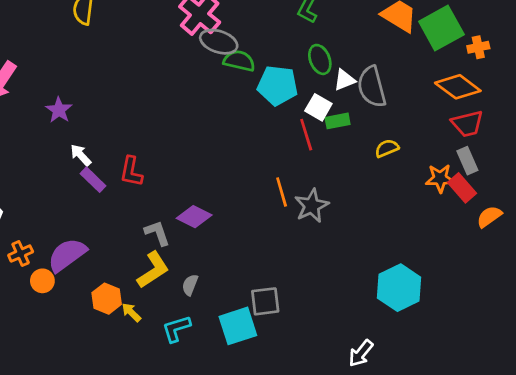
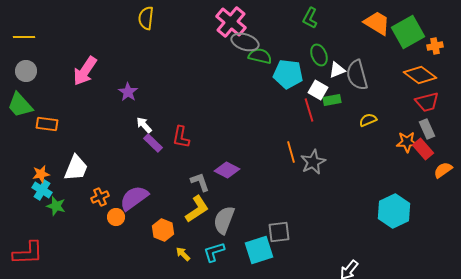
gray semicircle: (190, 285) -> (224, 220), size x1.8
cyan hexagon: (399, 288) -> (394, 211), moved
yellow arrow: (131, 312) -> (183, 254), moved

